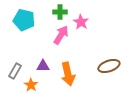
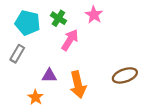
green cross: (60, 12) -> (58, 18), moved, turned 32
pink star: (81, 22) -> (94, 15), moved
gray rectangle: (15, 71) -> (17, 54), moved

